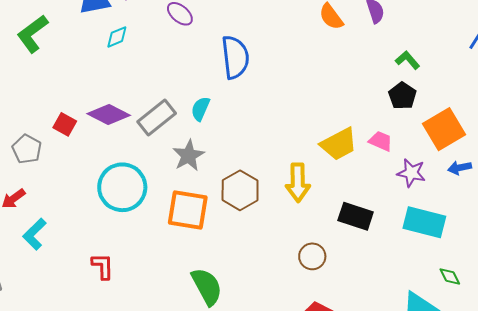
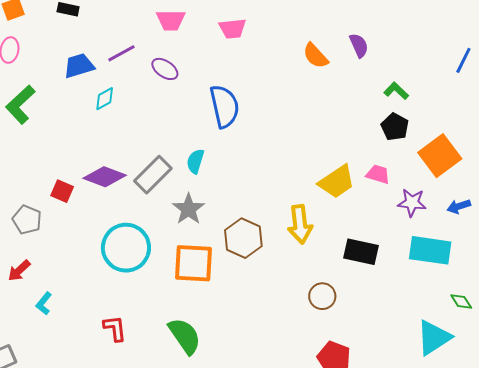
blue arrow: (460, 168) -> (459, 206), moved
cyan L-shape: (35, 234) -> (44, 304), size x0.7
green semicircle: (207, 287) -> (185, 336), moved

